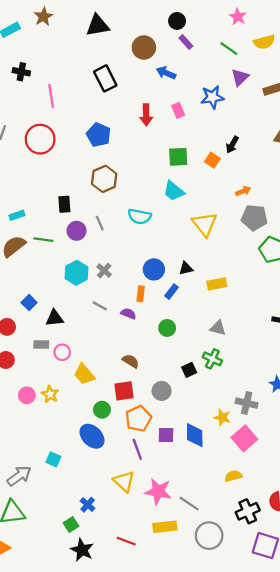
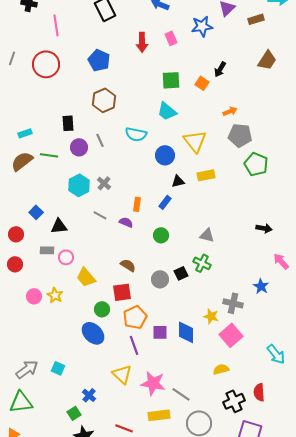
blue circle: (154, 269) -> (165, 155), moved
yellow rectangle: (217, 284) -> (206, 175), moved
gray circle: (162, 391) -> (160, 279), moved
cyan square: (53, 459) -> (58, 368), moved

